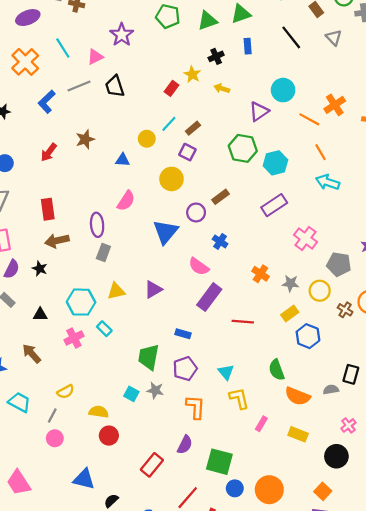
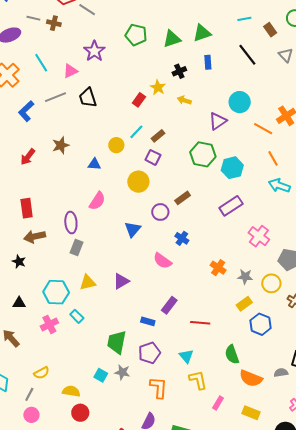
blue triangle: (165, 232) -> (133, 229), size x0.7
purple rectangle: (209, 297) -> (169, 305), moved, size x0.7
red line: (243, 322) -> (200, 323), moved

